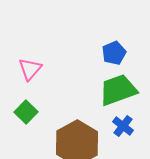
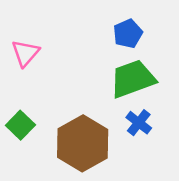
green square: (26, 112) -> (20, 125), moved

